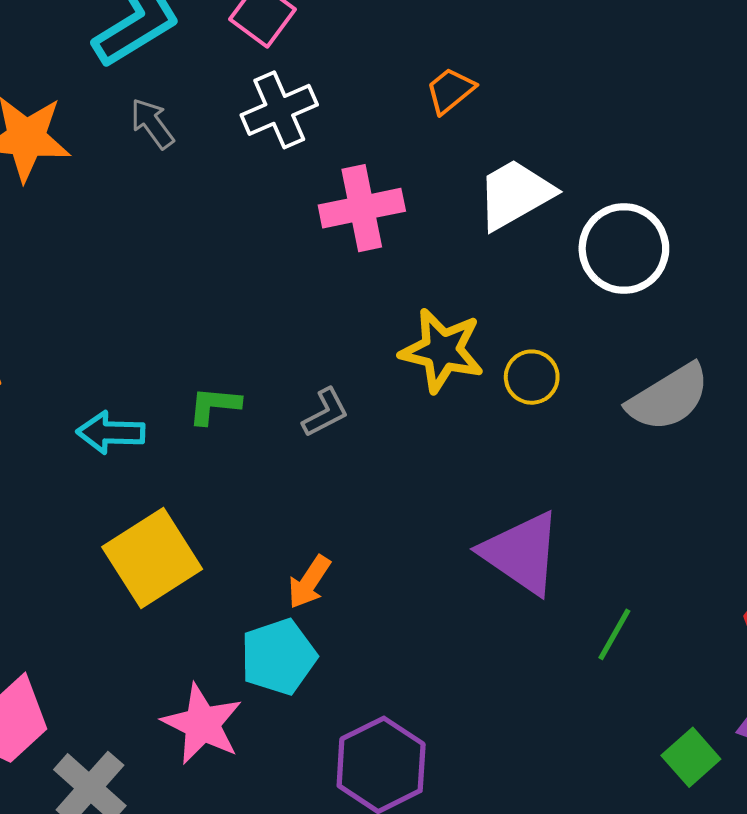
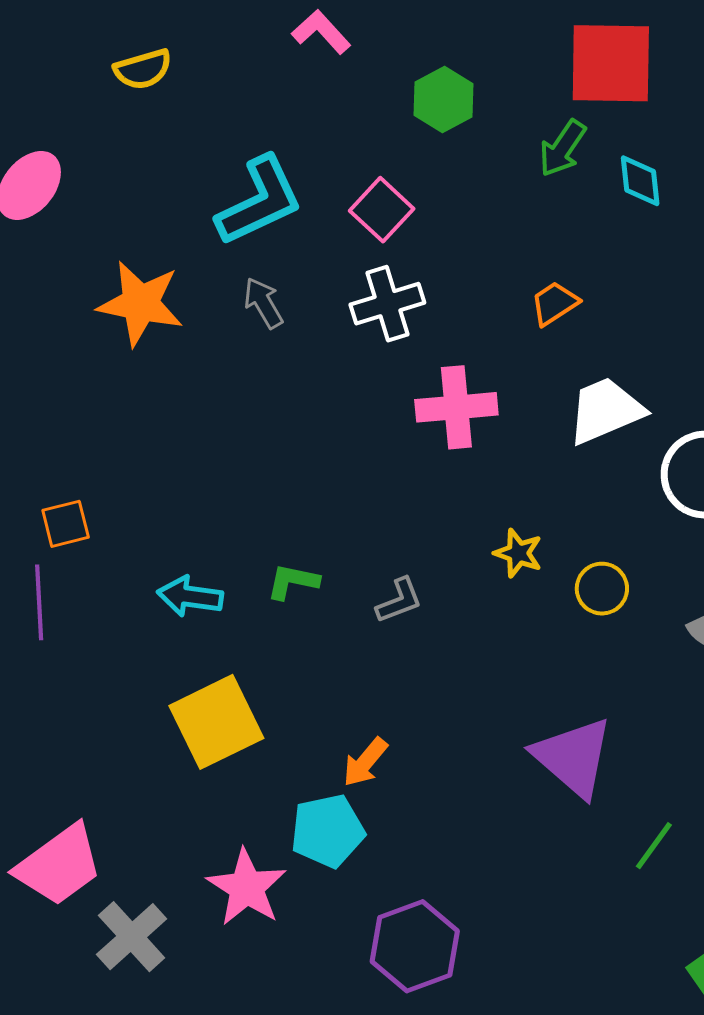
yellow star: (442, 350) -> (518, 553), size x0.6

